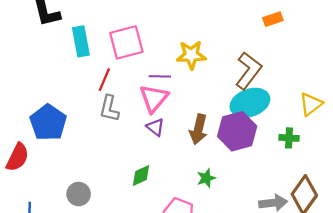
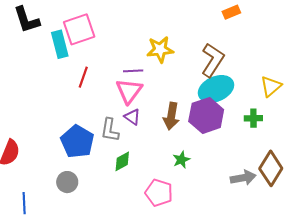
pink square: (126, 42) -> (79, 29), moved
gray L-shape: (109, 108) -> (110, 130), moved
blue pentagon: (48, 123) -> (77, 142), moved

